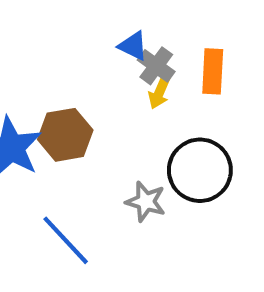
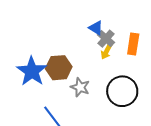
gray star: (146, 202) -> (80, 87), moved

